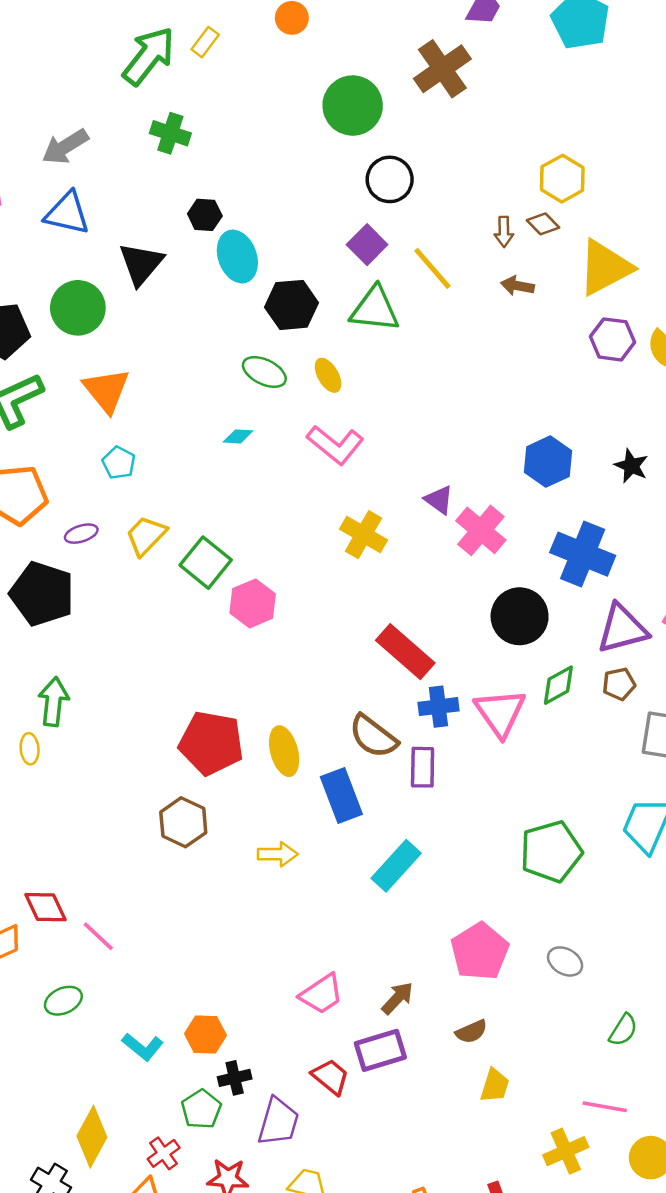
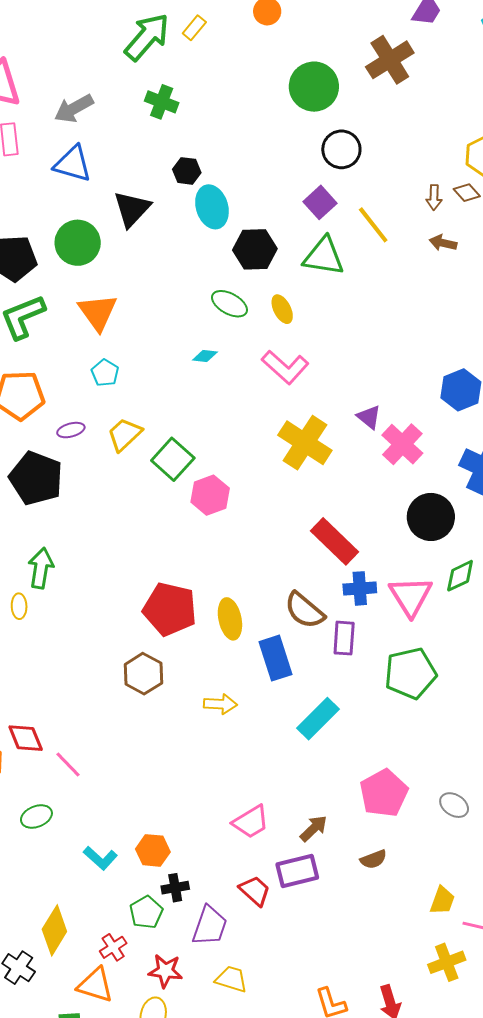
yellow cross: (364, 535) -> (305, 443), size x1.4
green pentagon: (551, 852) -> (410, 673), moved
yellow trapezoid: (495, 1086) -> (442, 900), moved

